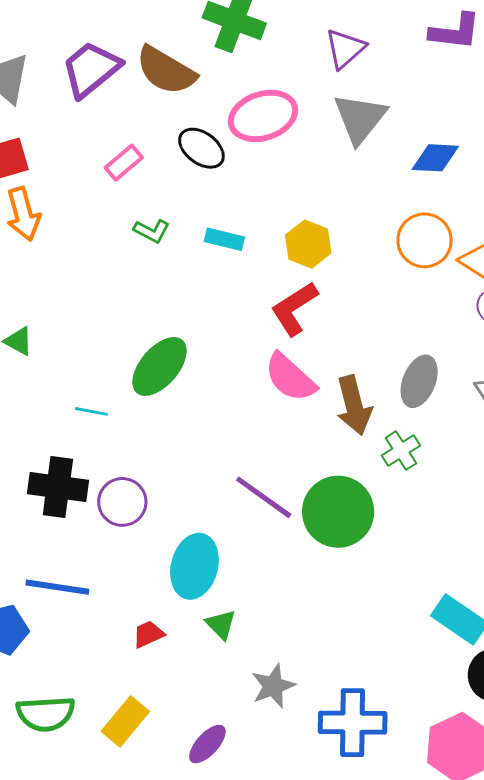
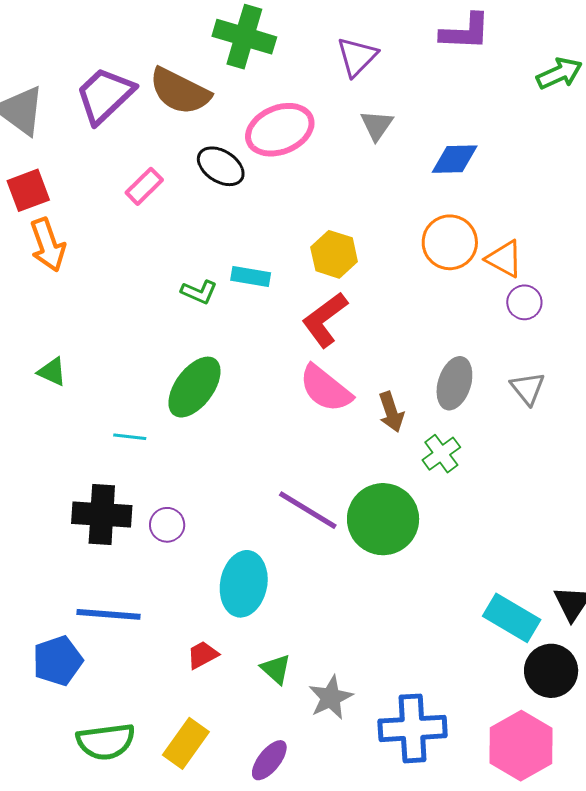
gray triangle: (360, 118) -> (377, 125), size x0.6
green L-shape: (152, 231) -> (199, 292), moved
cyan rectangle: (224, 239) -> (251, 277), moved
brown arrow: (354, 405) -> (391, 412), size x0.7
purple circle: (122, 502) -> (167, 525), size x0.7
green triangle: (221, 625) -> (276, 669), moved

